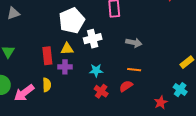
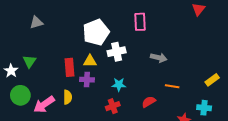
orange line: (134, 70) -> (172, 86), moved
cyan cross: (180, 90) -> (204, 108), turned -32
red cross: (101, 91) -> (113, 106), moved, turned 32

